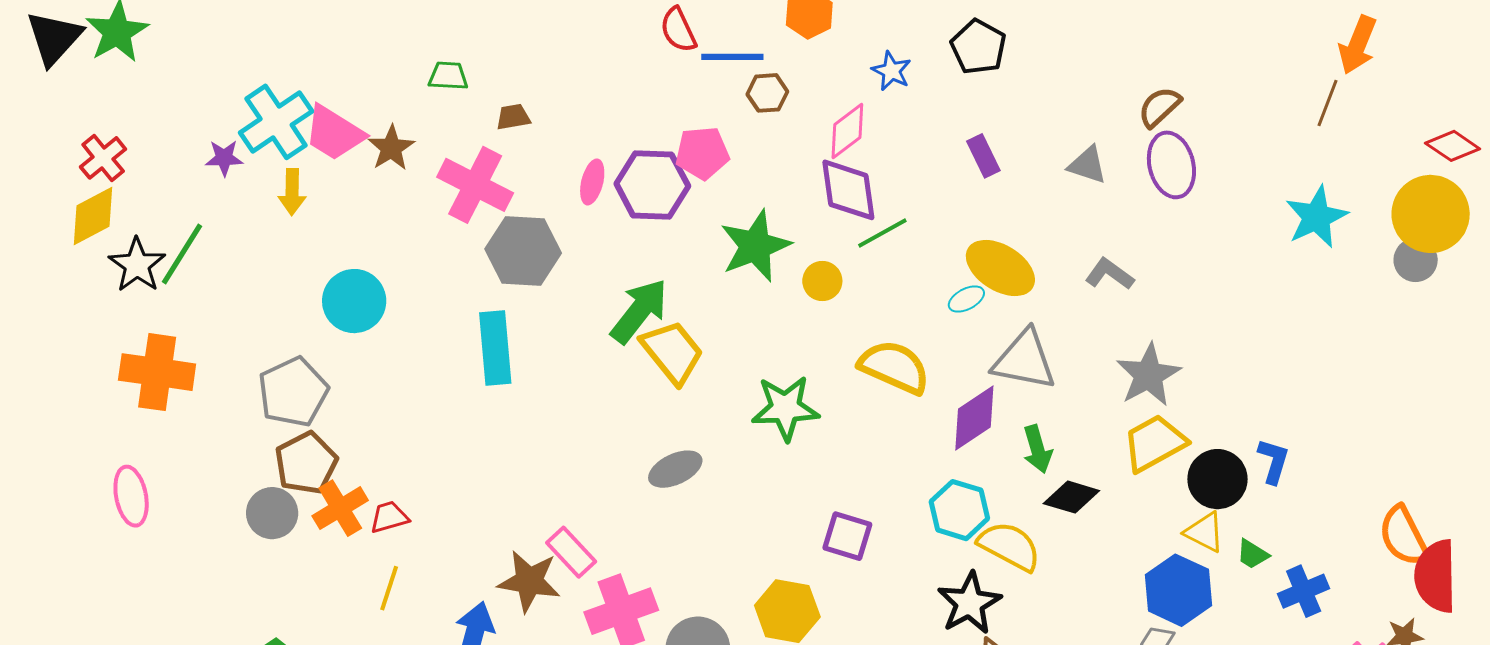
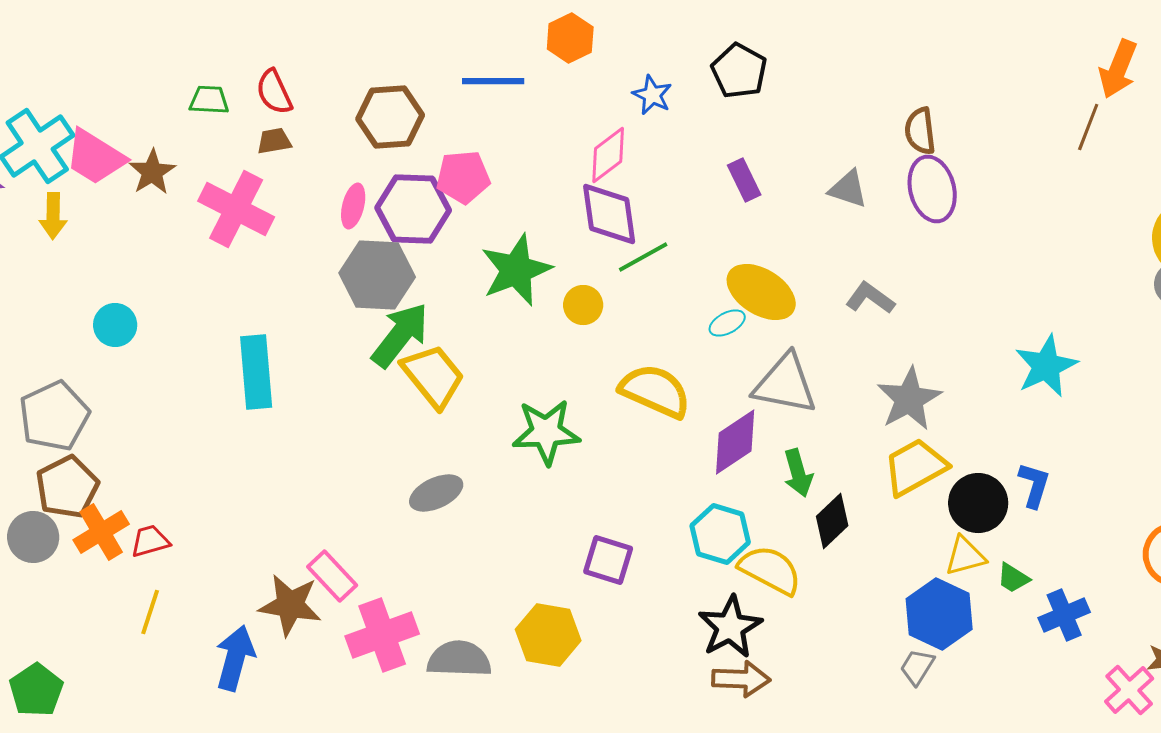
red semicircle: (678, 30) -> (274, 92), moved
brown hexagon: (767, 93) -> (390, 117), moved, size x1.6
brown semicircle: (1159, 107) -> (920, 131), turned -54
cyan star: (1317, 217) -> (1046, 366), moved
gray hexagon: (523, 251) -> (377, 275), moved
cyan circle: (354, 301) -> (115, 325), size x0.7
black diamond: (1071, 497) -> (832, 521), turned -60
yellow triangle: (1204, 532) -> (965, 556), turned -42

